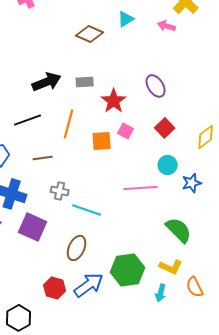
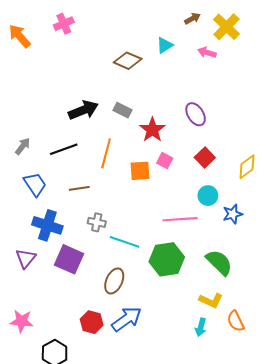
gray rectangle: (85, 82) -> (122, 110), turned 30
green hexagon: (128, 270) -> (167, 259), moved

